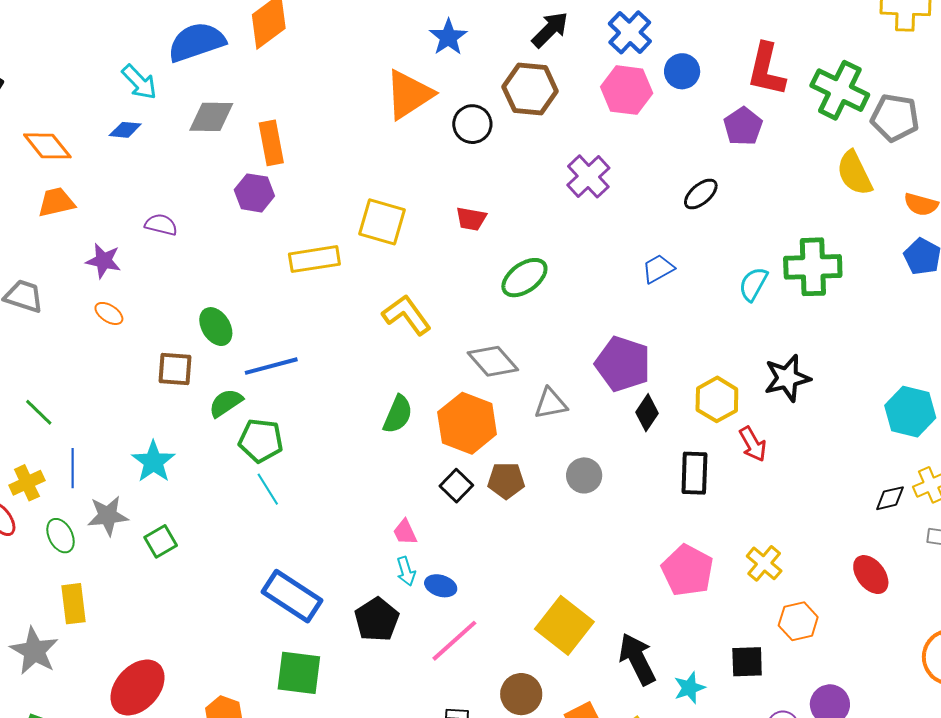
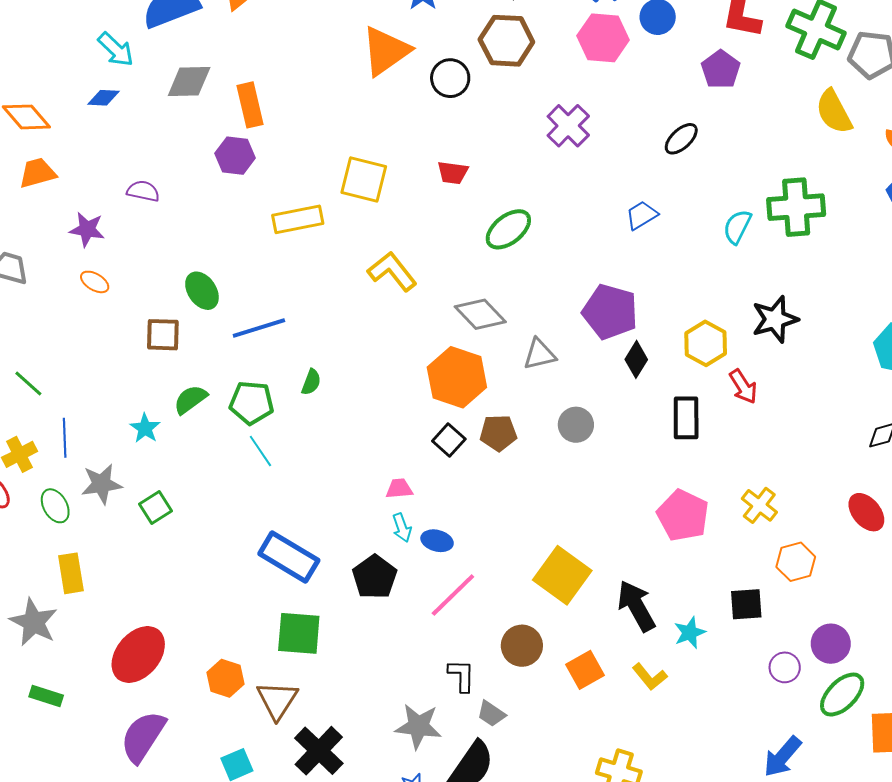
green semicircle: (226, 403) -> (190, 399), moved
green semicircle: (398, 414) -> (311, 382), moved, size x0.7
cyan star: (153, 462) -> (145, 428), size x0.7
pink trapezoid: (405, 532) -> (399, 489), turned 112

